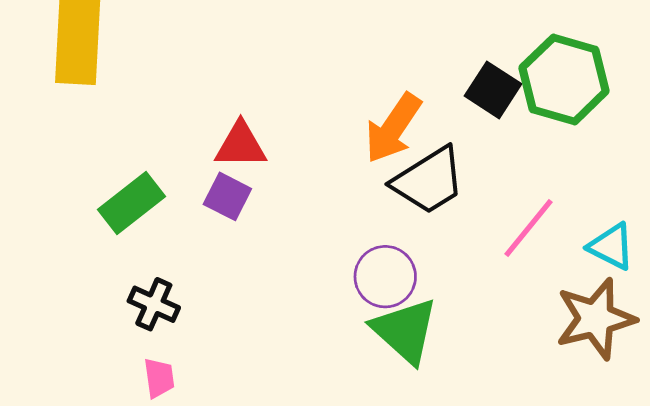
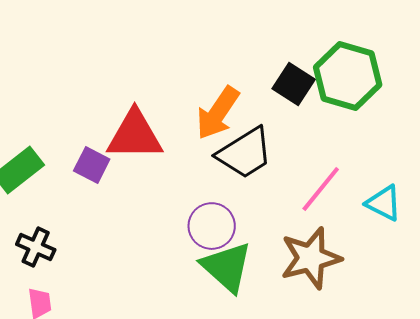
red triangle: (241, 145) -> (135, 135), moved, size x1.4
brown star: (596, 319) -> (311, 258), moved

